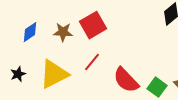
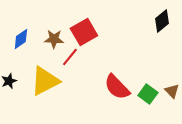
red line: (92, 62) -> (70, 57), moved

